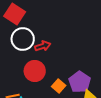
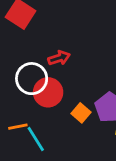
white circle: (23, 39) -> (32, 79), moved

